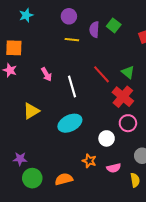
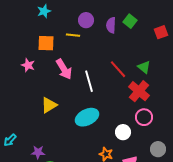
purple circle: (69, 16) -> (86, 20), moved
yellow line: (72, 40) -> (73, 35), moved
orange square: (14, 48) -> (46, 43), moved
pink arrow: (46, 74) -> (64, 69), size x1.5

